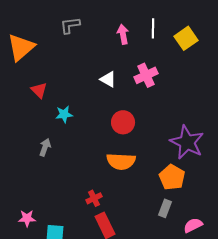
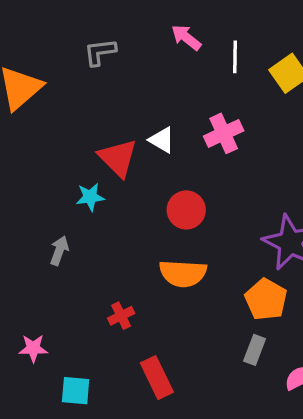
pink arrow: (123, 34) -> (186, 37), moved, turned -42
red triangle: (39, 90) -> (118, 158), moved, size x1.5
red cross: (94, 198) -> (121, 316), moved
pink star: (27, 218) -> (33, 348), moved

